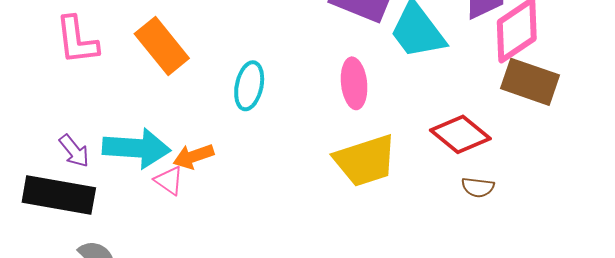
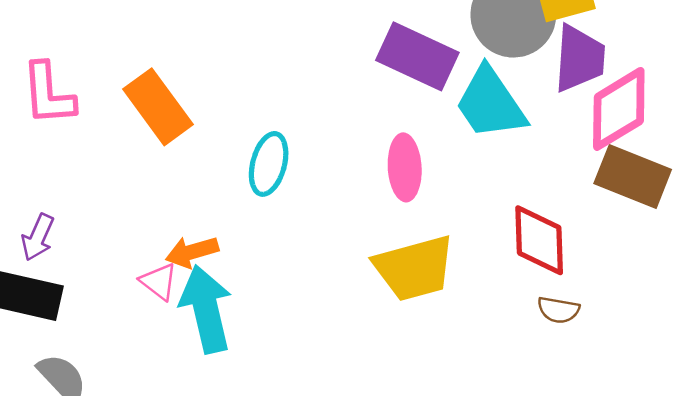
red diamond: (460, 134) -> (539, 240), turned 46
cyan arrow: (137, 148) -> (206, 309), moved, turned -110
purple arrow: (74, 151) -> (38, 237), turned 60

